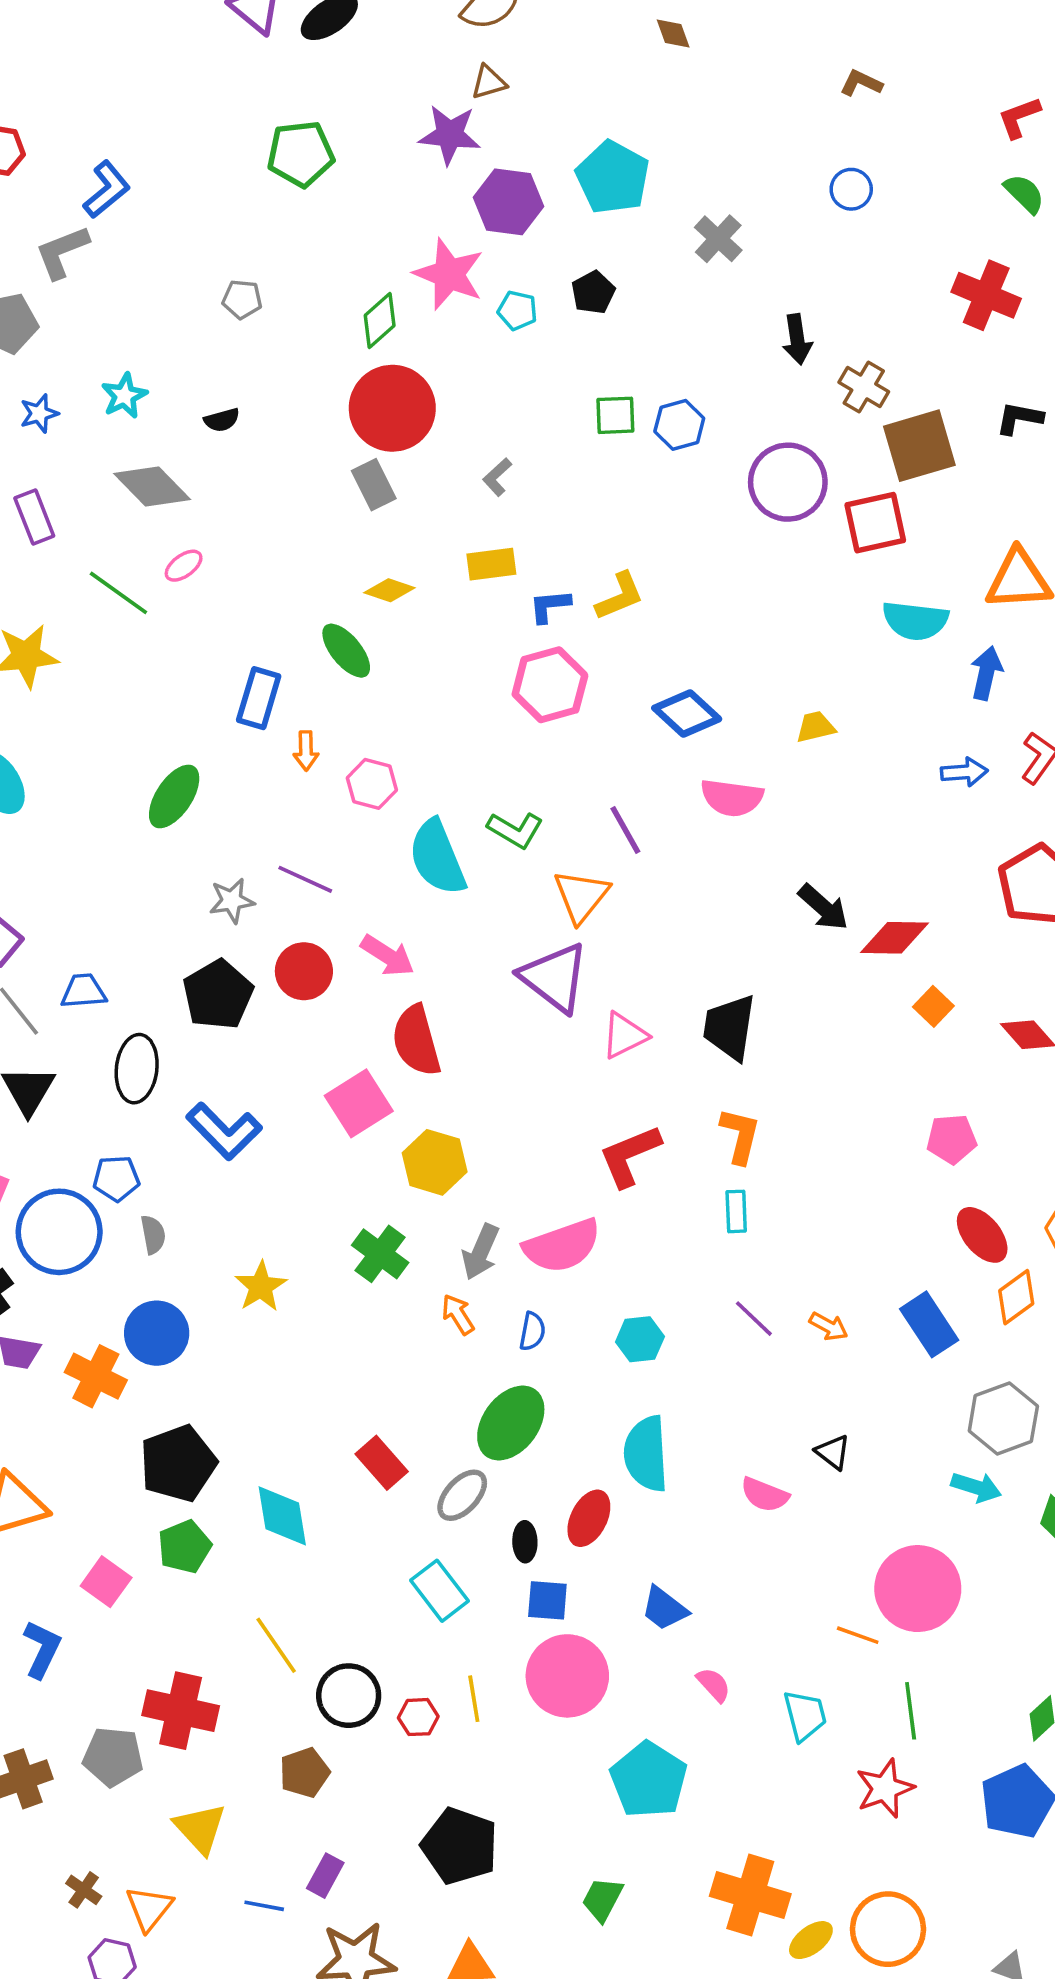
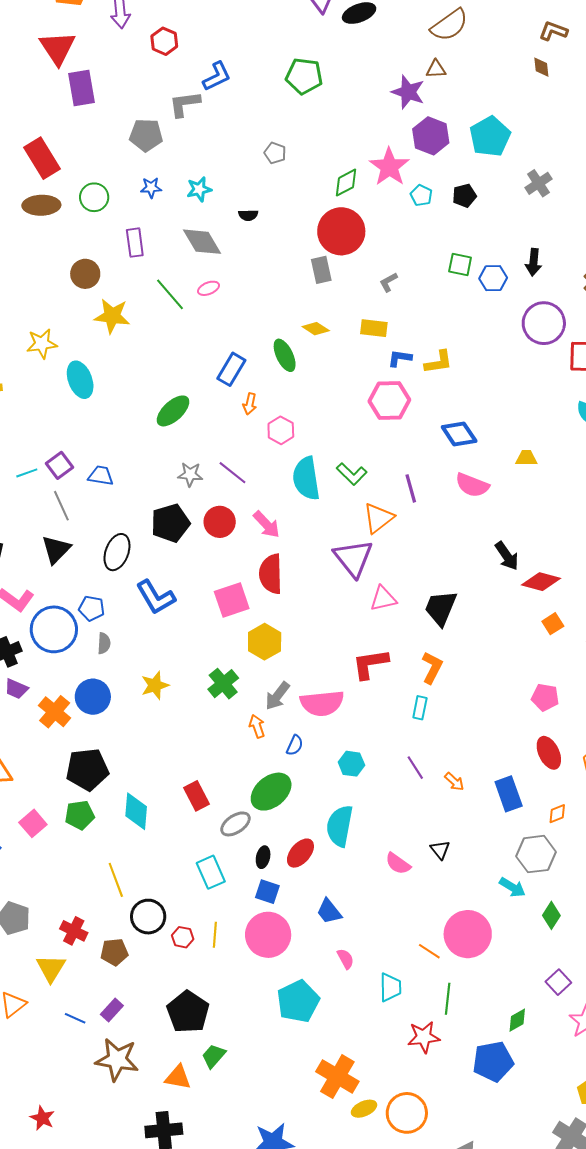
green pentagon: (301, 154) -> (304, 76), moved
black arrow: (797, 339) -> (533, 262), moved
blue trapezoid: (83, 991) -> (101, 476), moved
orange diamond: (1016, 1297) -> (557, 814), moved, size x0.7
red cross: (181, 1711) -> (74, 931), moved, size x0.7
green trapezoid: (602, 1899) -> (214, 1056), moved

